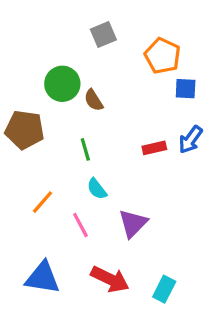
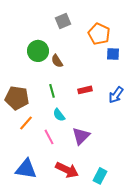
brown pentagon: (25, 130) -> (17, 98), moved
blue arrow: (190, 140) -> (116, 95), moved
red rectangle: (154, 148) -> (85, 90), moved

